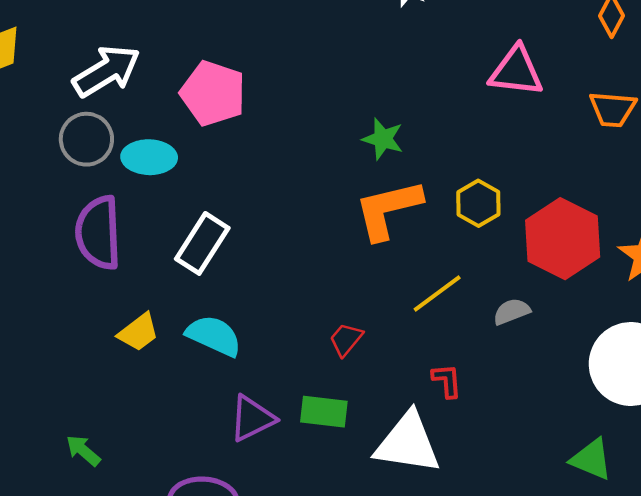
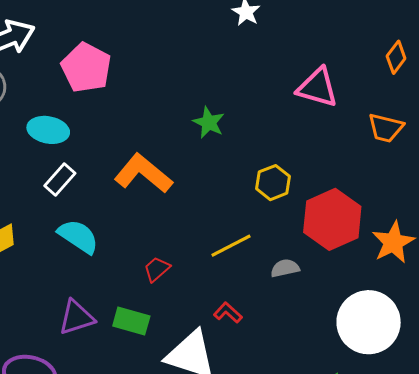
cyan ellipse: (149, 157) -> (48, 130), moved
orange L-shape: (388, 209) -> (143, 173), moved, turned 44
white rectangle: (202, 243) -> (60, 180), size x0.7
cyan semicircle: (214, 336) -> (78, 236), moved
red L-shape: (447, 381) -> (228, 313), turned -52

